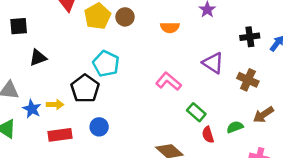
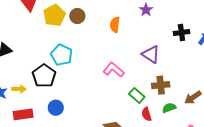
orange semicircle: (170, 27) -> (115, 25), turned 98
brown cross: (248, 80) -> (161, 85), moved, turned -30

